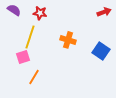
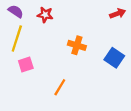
yellow line: (30, 37) -> (17, 39), moved
orange line: (34, 77) -> (60, 87), moved

